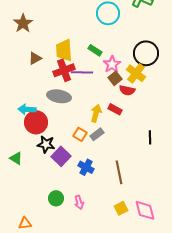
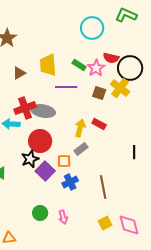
pink star: (112, 64) -> (96, 68), moved
red cross: (64, 70) -> (25, 108), moved
brown square: (115, 78) -> (99, 93), turned -32
red semicircle: (127, 90) -> (111, 58), moved
red circle: (36, 122) -> (40, 141), moved
orange square: (80, 134) -> (64, 161), moved, turned -32
black star: (46, 144) -> (30, 159), turned -30
blue cross: (86, 167) -> (70, 182), turned 35

